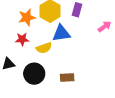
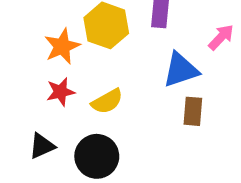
blue triangle: (61, 33) -> (181, 70), moved
brown rectangle: (67, 78) -> (193, 111), moved, turned -72

